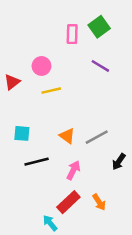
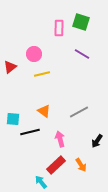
green square: (99, 27) -> (81, 22), turned -36
cyan square: (22, 133) -> (13, 119), moved
orange triangle: (67, 136) -> (44, 111), moved
black arrow: (119, 162) -> (97, 141), moved
pink arrow: (73, 170) -> (60, 139), turned -42

